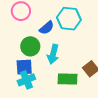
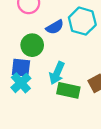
cyan arrow: (53, 54) -> (57, 73), moved
cyan cross: (26, 80) -> (21, 83), turned -30

